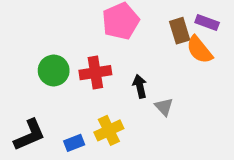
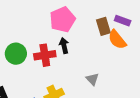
black arrow: (140, 86) -> (64, 46), moved

